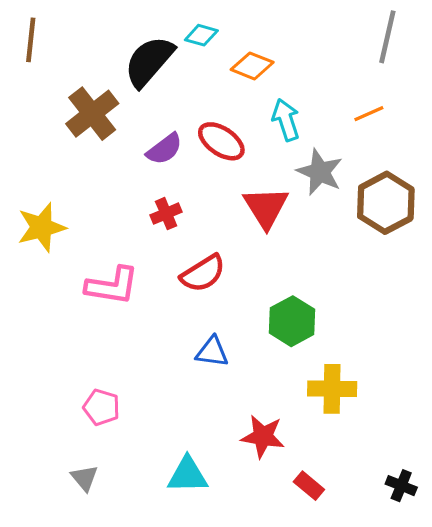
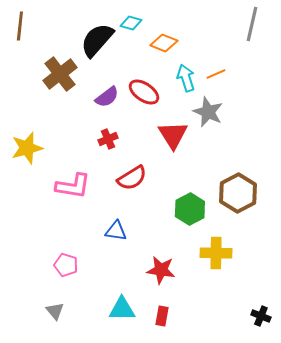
orange line: (369, 114) -> (216, 74), moved
brown hexagon: (386, 203) -> (238, 193), moved
blue triangle: (212, 352) -> (116, 231), moved
red star: (263, 436) -> (161, 270), moved
red rectangle: (309, 486) -> (162, 316), moved, turned 60

